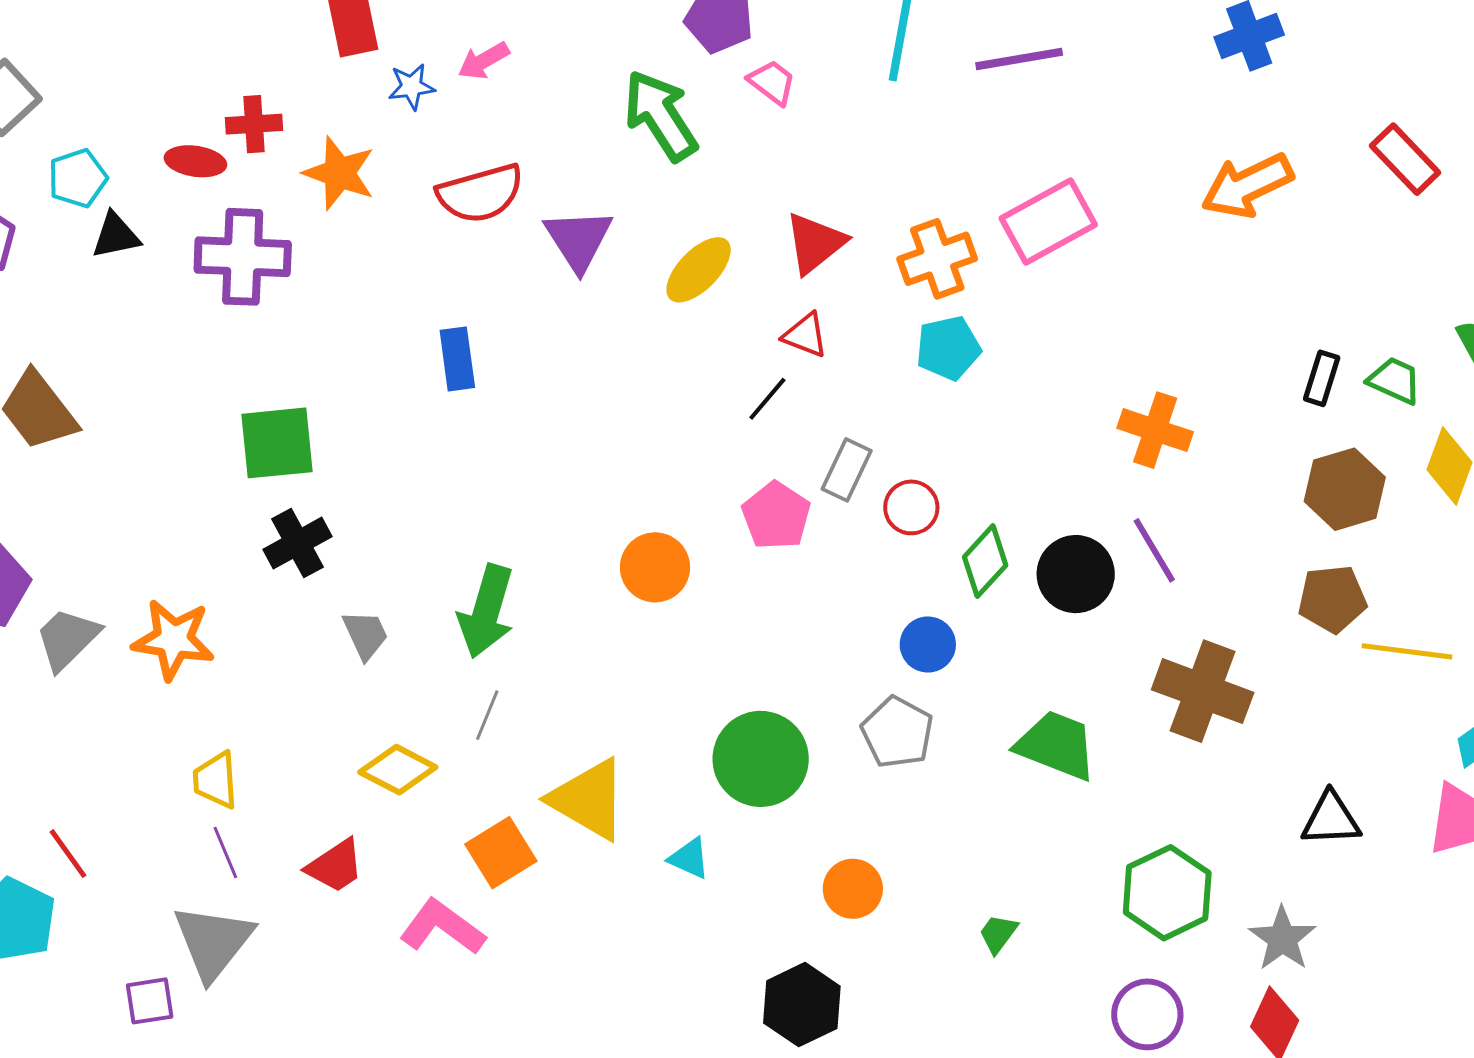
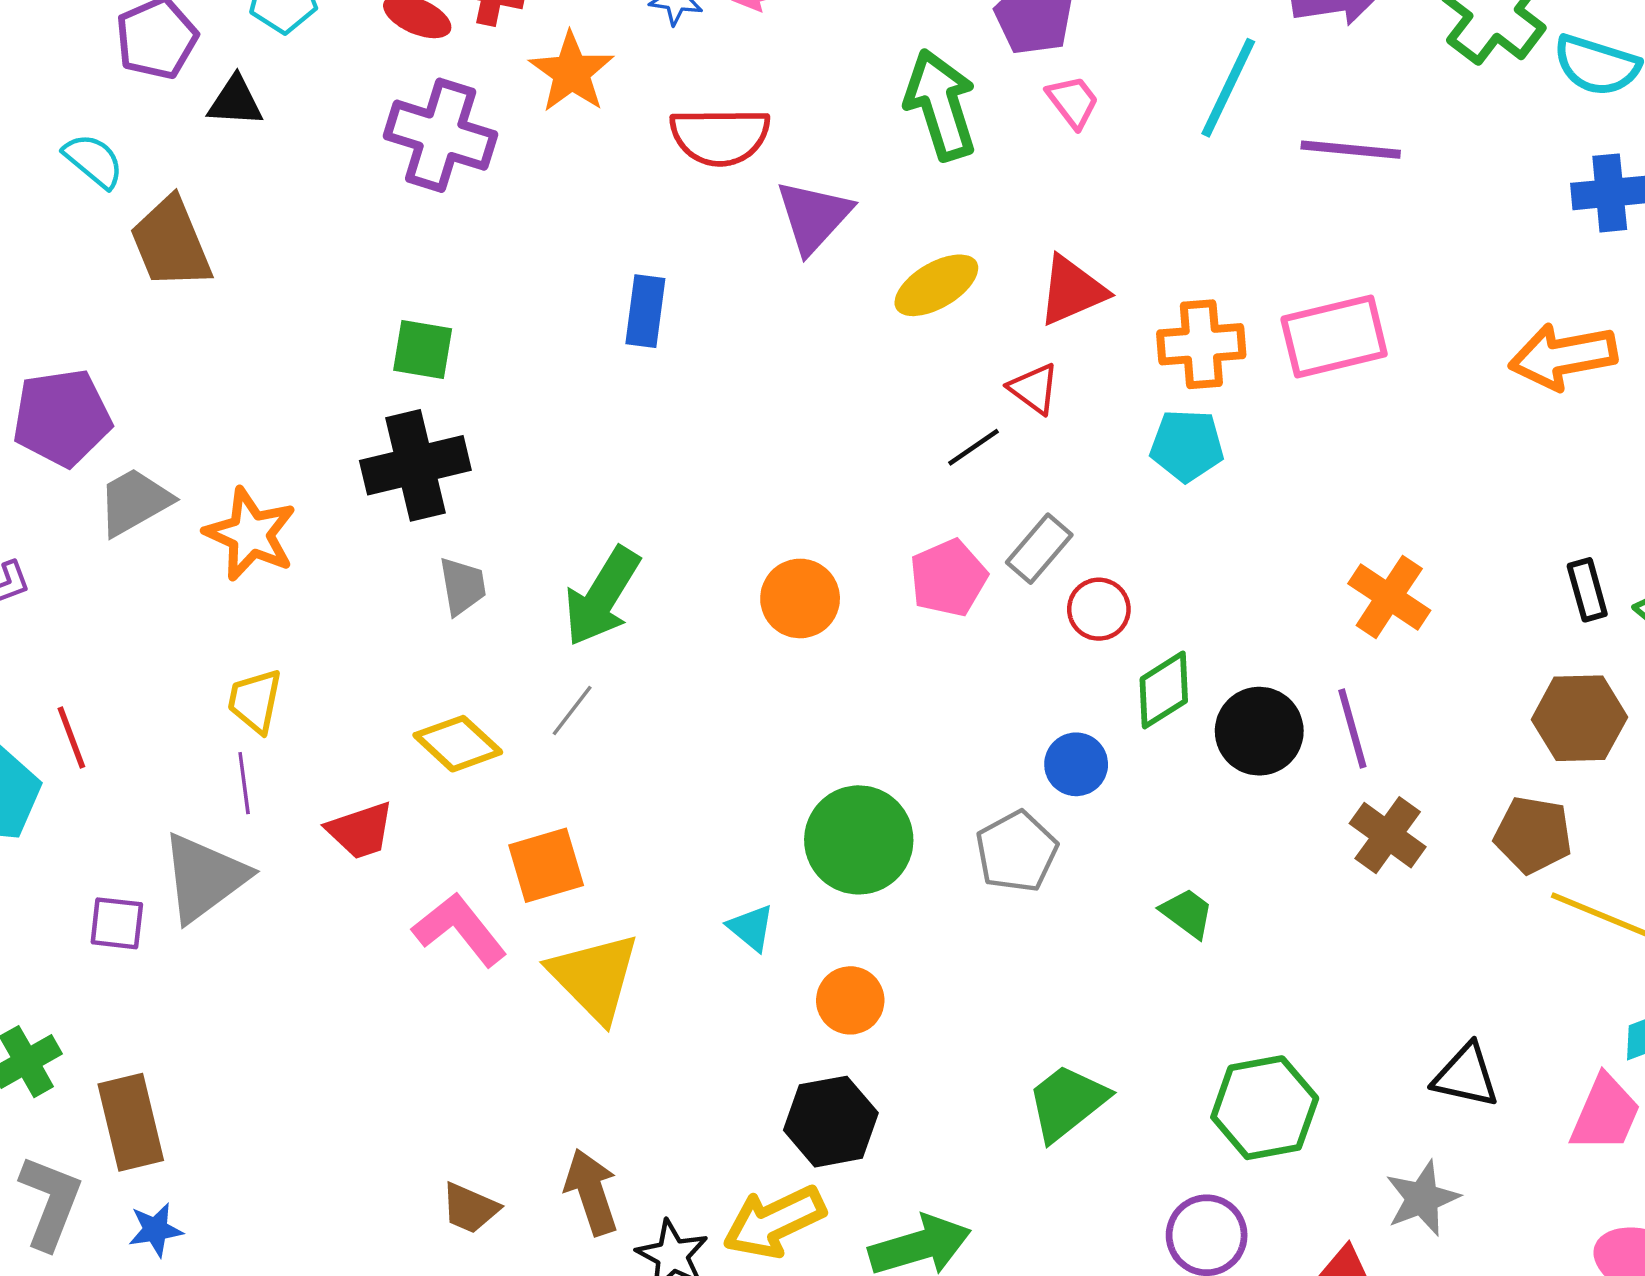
black triangle: (116, 236) -> (235, 101), moved
black rectangle: (1322, 378) -> (1587, 590), turned -48
green square: (277, 443) -> (423, 349), size x0.7
black cross: (298, 543) -> (415, 465), size x1.4
brown cross: (1203, 691) -> (1388, 835), moved, size x0.7
green trapezoid: (1056, 745) -> (1187, 913), size x0.6
yellow triangle: (588, 799) -> (594, 977), moved
orange circle: (853, 889) -> (850, 1000), moved
green trapezoid: (998, 934) -> (1067, 1102), size x1.8
gray star: (1282, 939) -> (1422, 1198), moved

